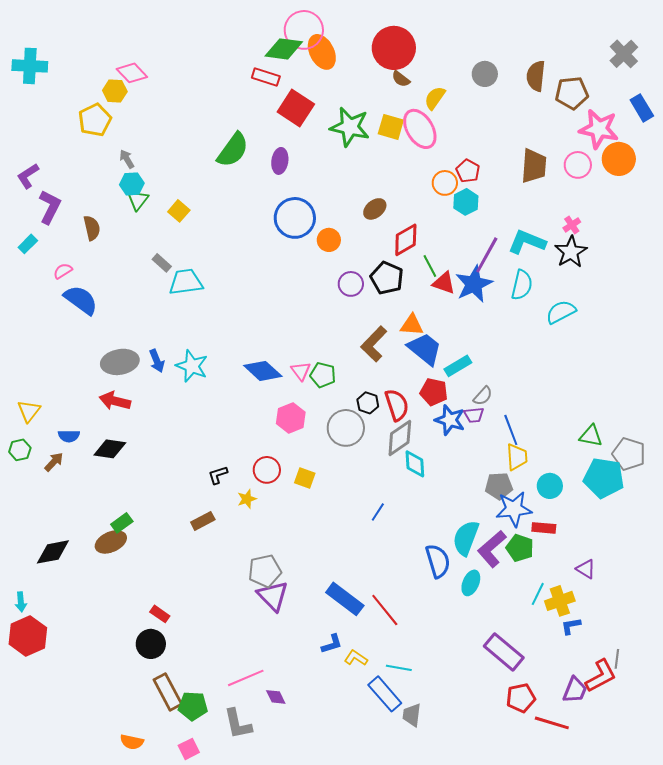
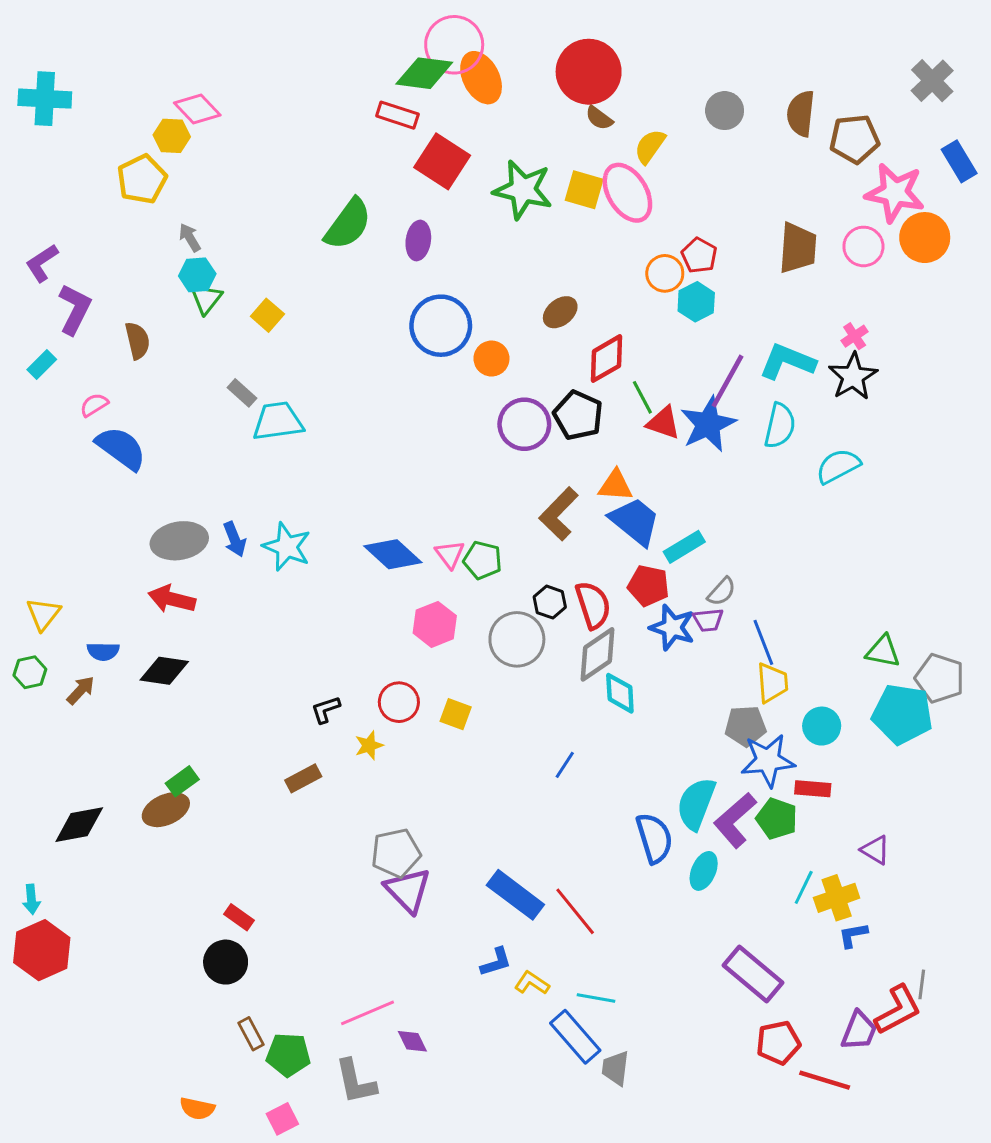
purple circle: (351, 284) -> (524, 424), size x1.4
brown rectangle: (168, 692) -> (251, 1034), size x0.6

